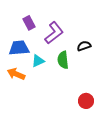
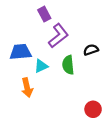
purple rectangle: (29, 23) -> (44, 14), moved
orange arrow: (16, 74) -> (27, 88), moved, turned -126

